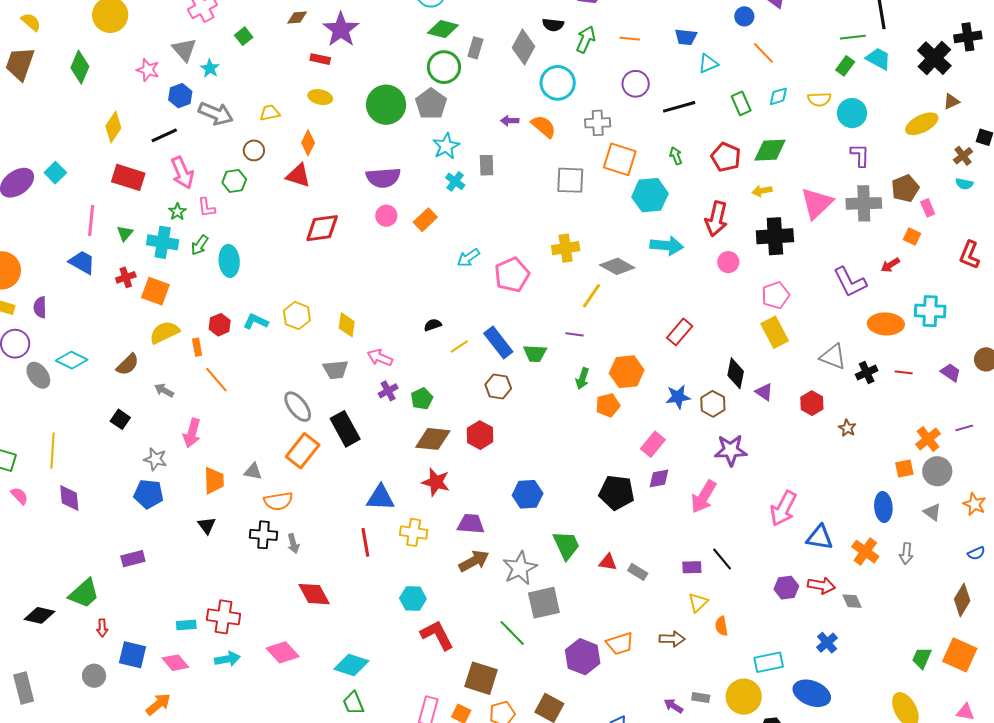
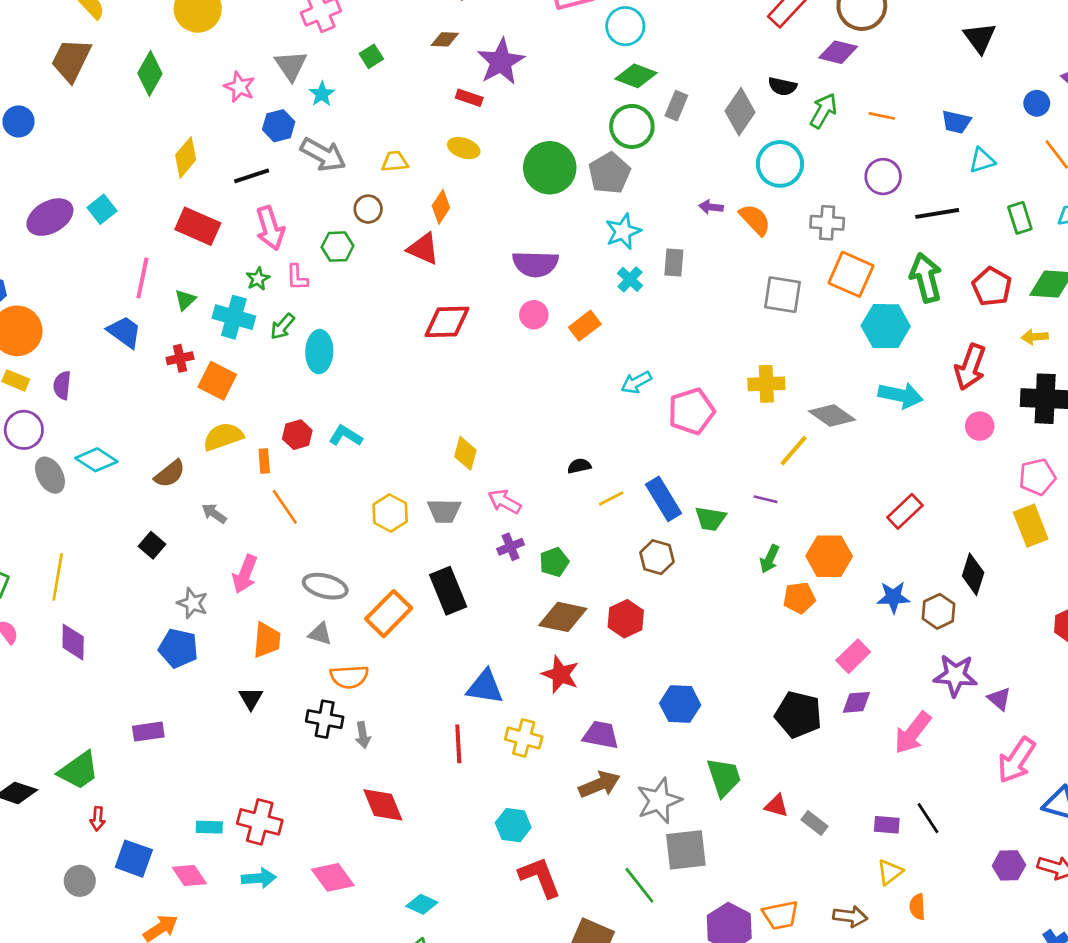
green arrow: (676, 156) -> (926, 278), size x2.0
yellow hexagon: (297, 316) -> (390, 513), moved
purple triangle: (764, 392) -> (999, 699), moved
gray ellipse: (298, 407) -> (325, 586), moved, turned -44
cyan diamond: (351, 665) -> (422, 904), size x0.7

